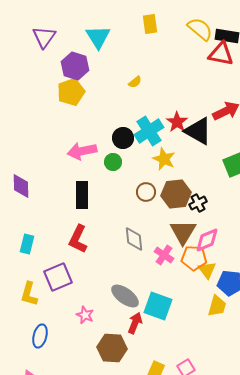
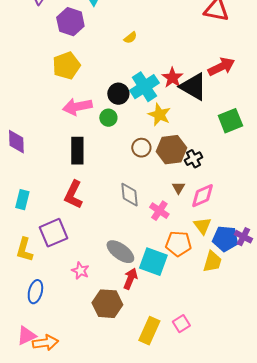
yellow pentagon: (71, 92) -> (66, 66), moved
brown triangle: (183, 232) -> (178, 188), size x0.5
orange pentagon: (194, 258) -> (178, 244), moved

